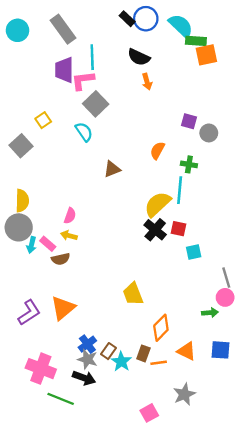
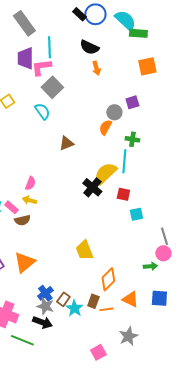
orange square: (206, 55) -> (147, 66), moved
purple square: (189, 121) -> (132, 102), turned -32
gray circle: (209, 133) -> (114, 112), moved
black cross: (155, 230) -> (92, 187), moved

